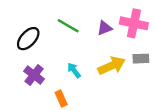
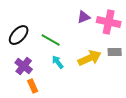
green line: (68, 26) -> (51, 40), moved
purple triangle: (105, 28) -> (84, 17), moved
orange rectangle: (61, 99) -> (33, 86), moved

